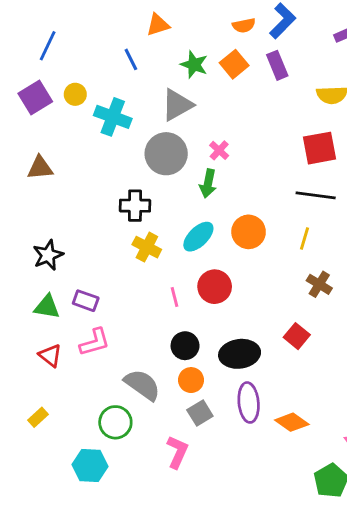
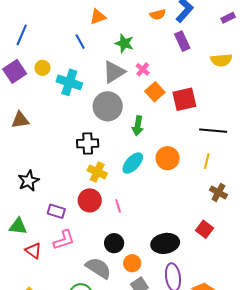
orange square: (234, 64) -> (155, 92), moved
red square: (319, 148) -> (184, 99), moved
pink cross: (219, 150) -> (143, 69), moved
red circle: (215, 287) -> (90, 200), moved
green triangle: (47, 307) -> (18, 226), moved
black circle: (185, 346) -> (114, 243), moved

